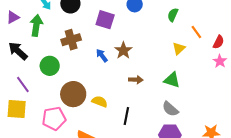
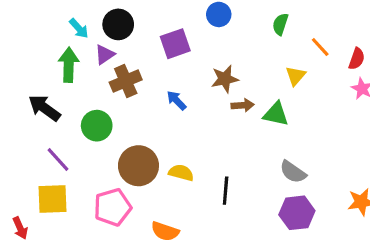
purple triangle: (13, 17) -> (105, 55), moved
purple square: (105, 20) -> (175, 44), turned -30
brown star: (123, 50) -> (225, 79), moved, turned 30
brown arrow: (136, 80) -> (243, 105), moved
green triangle: (172, 80) -> (276, 114), moved

